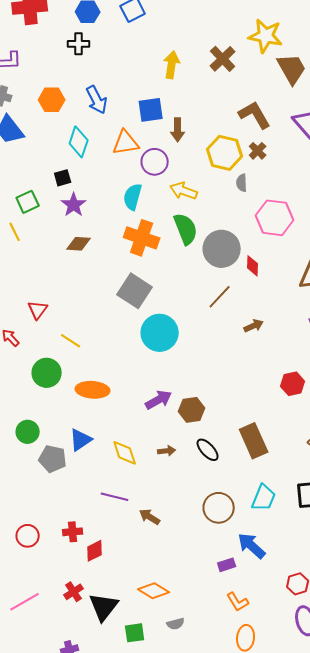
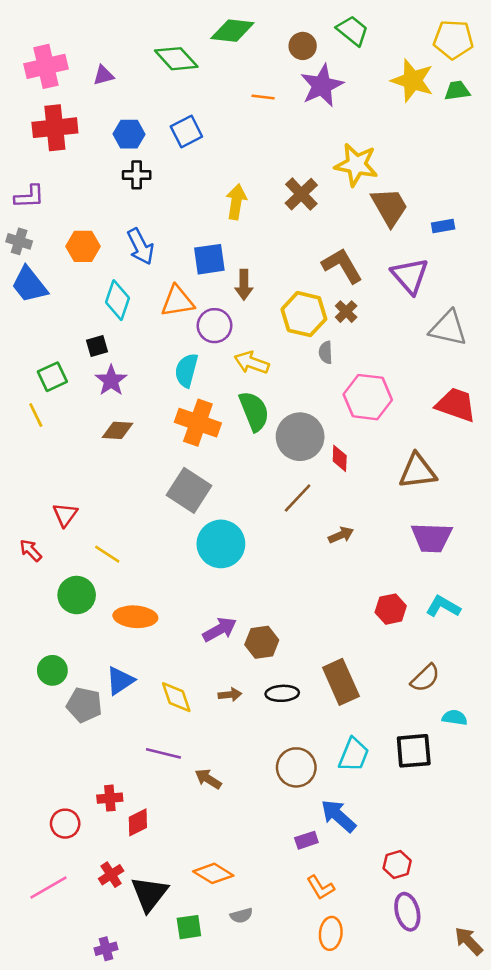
black cross: (79, 44) -> (137, 175), moved
black ellipse: (208, 450) -> (282, 693), turned -50
red circle: (28, 536) -> (65, 824), moved

